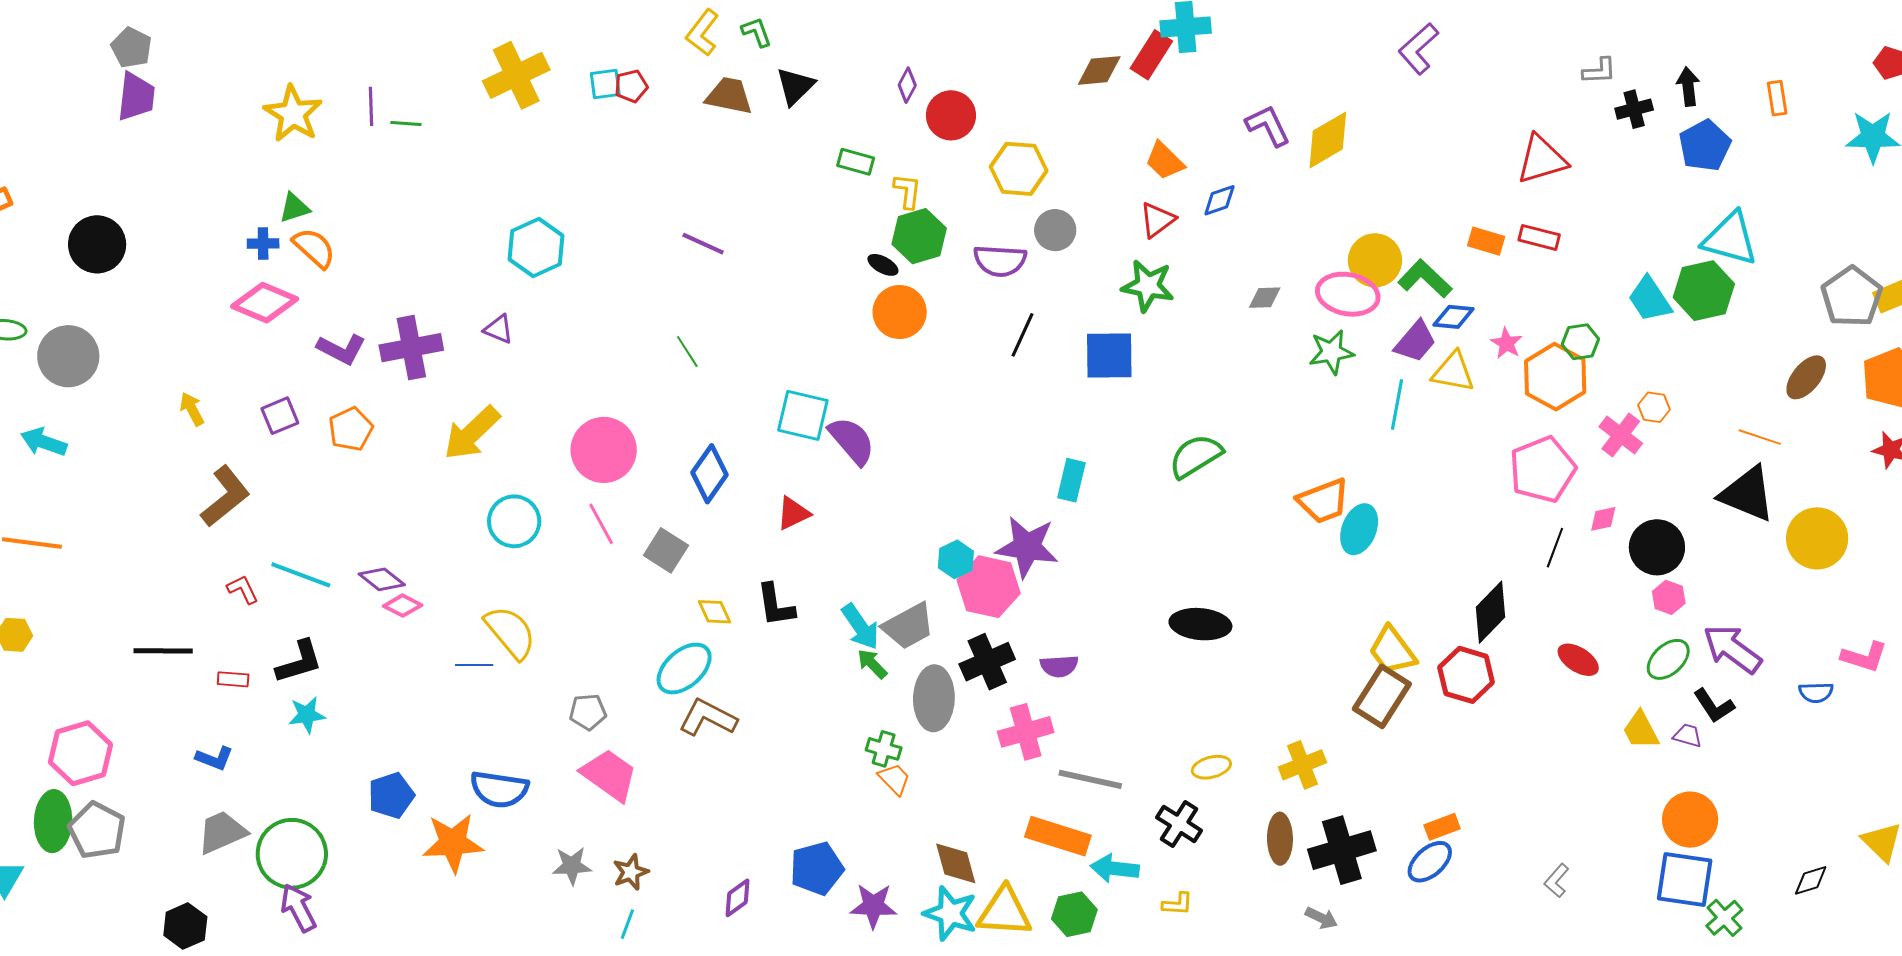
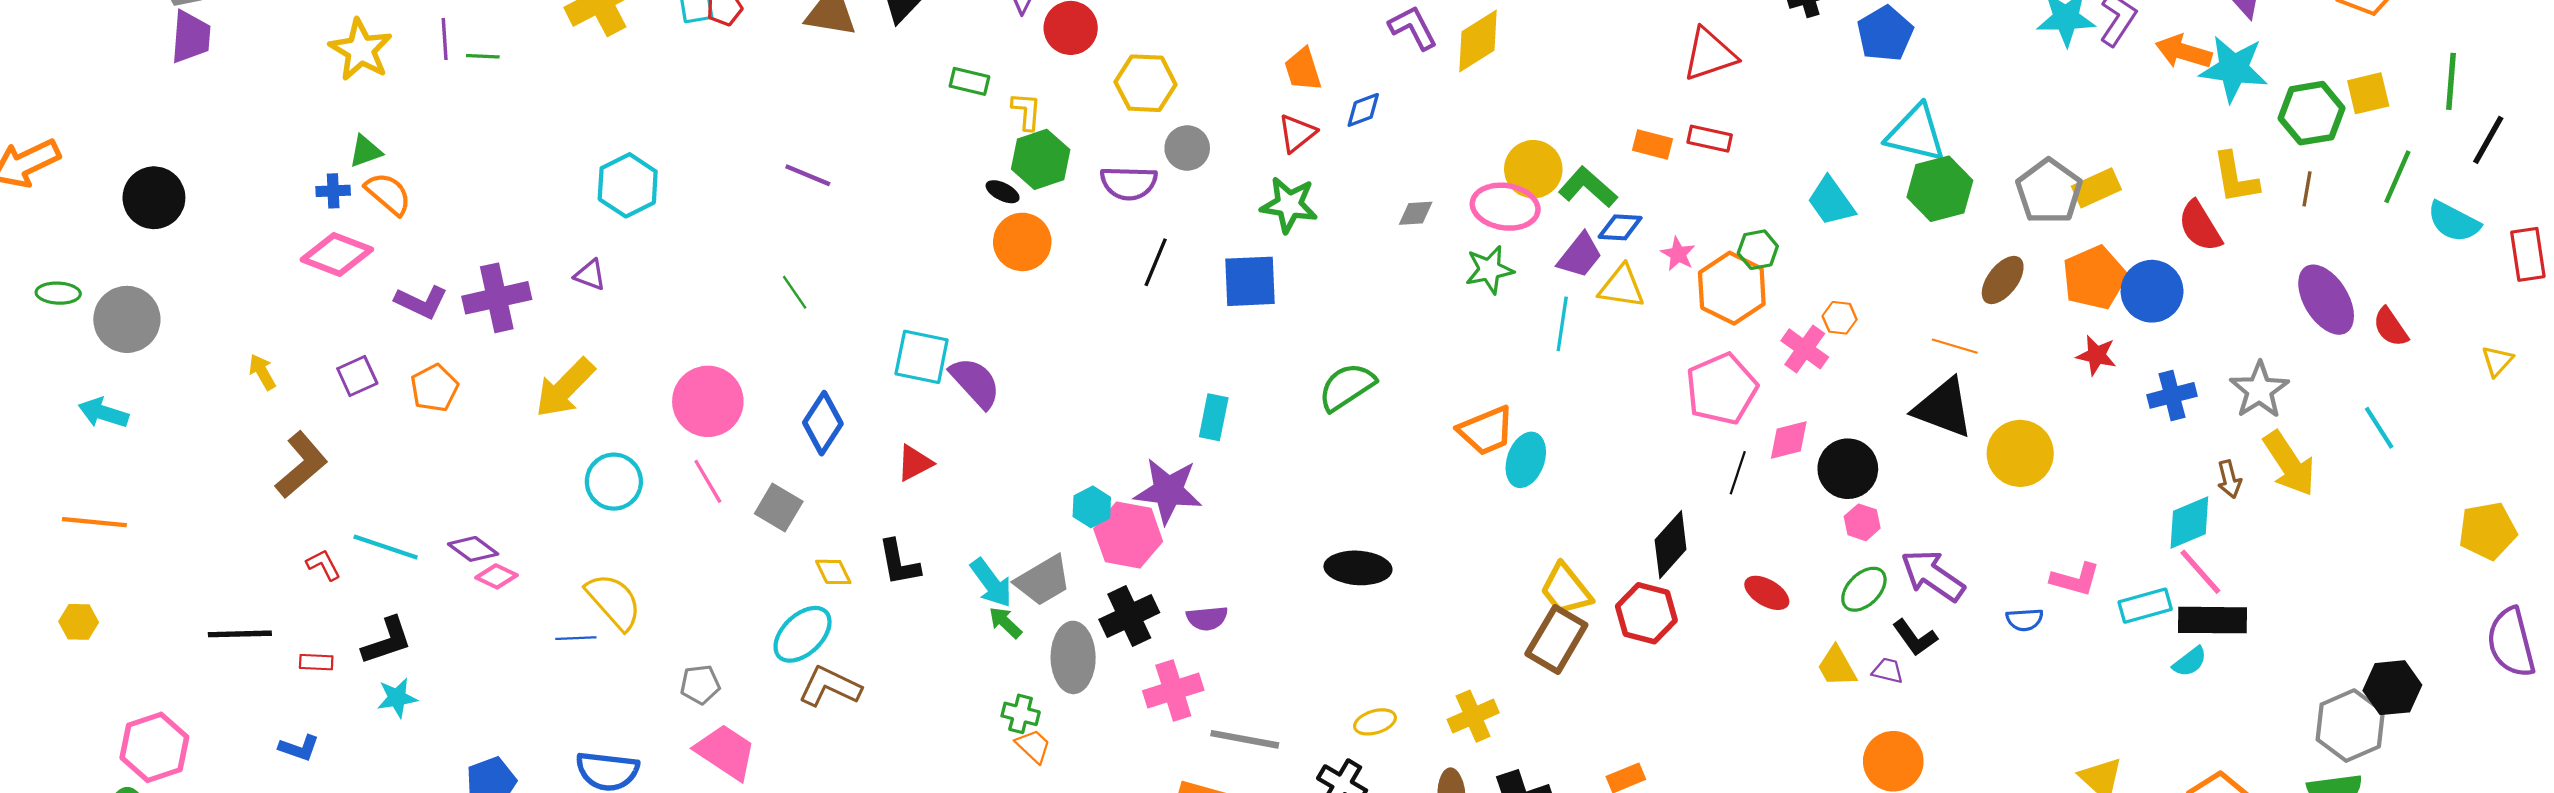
orange trapezoid: (1165, 161) -> (1303, 69), turned 30
green hexagon: (1704, 291) -> (1940, 189), moved
pink diamond: (1603, 519) -> (1789, 440), size x1.4

